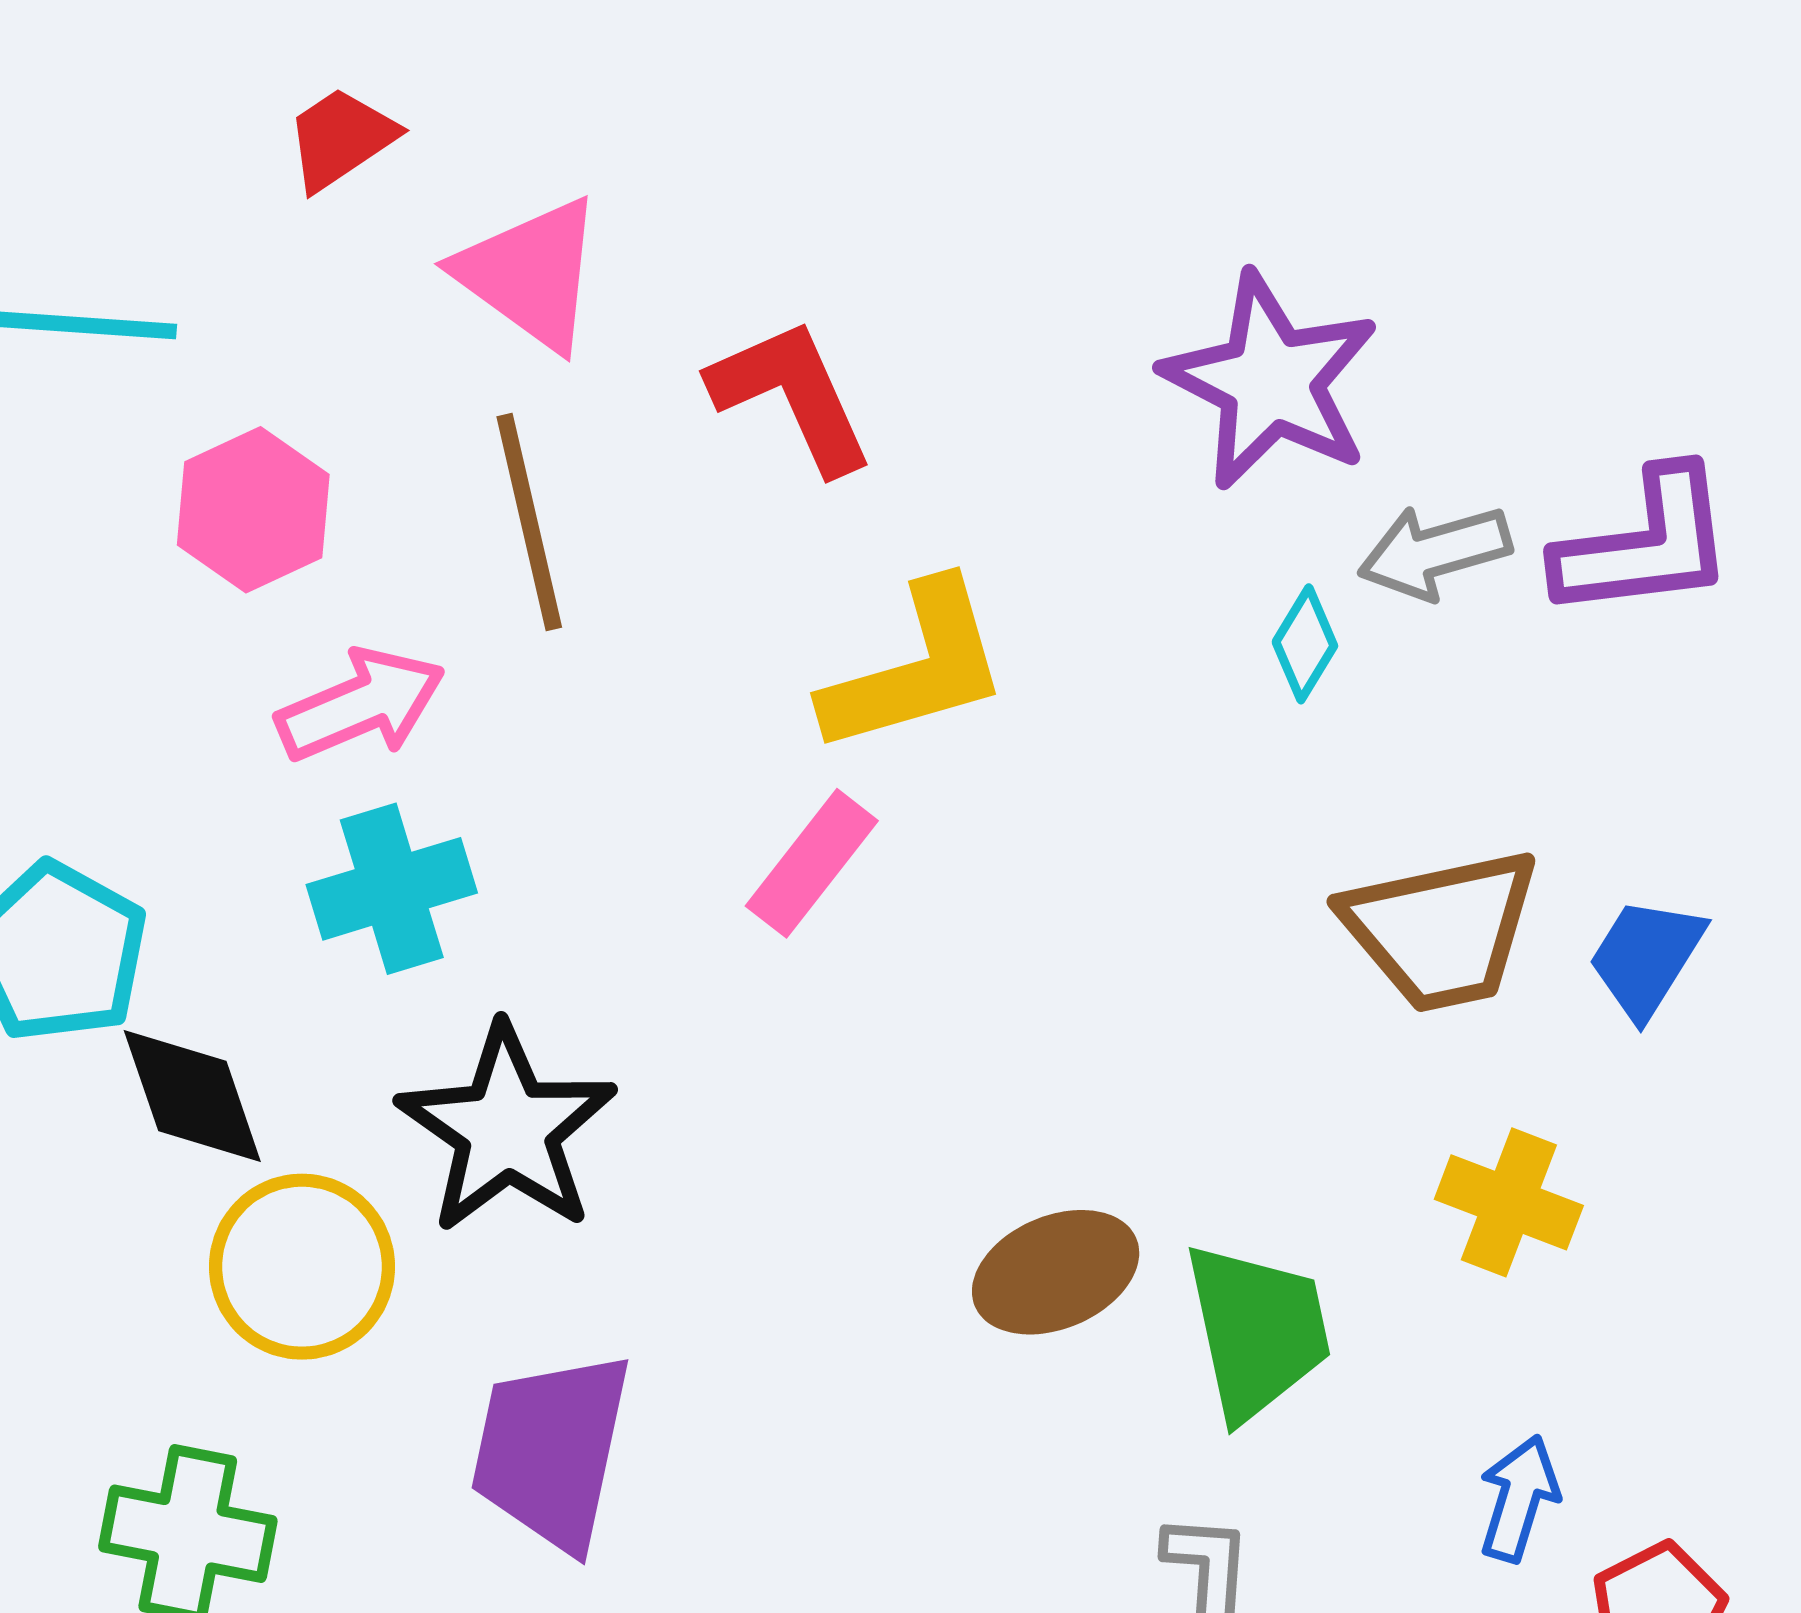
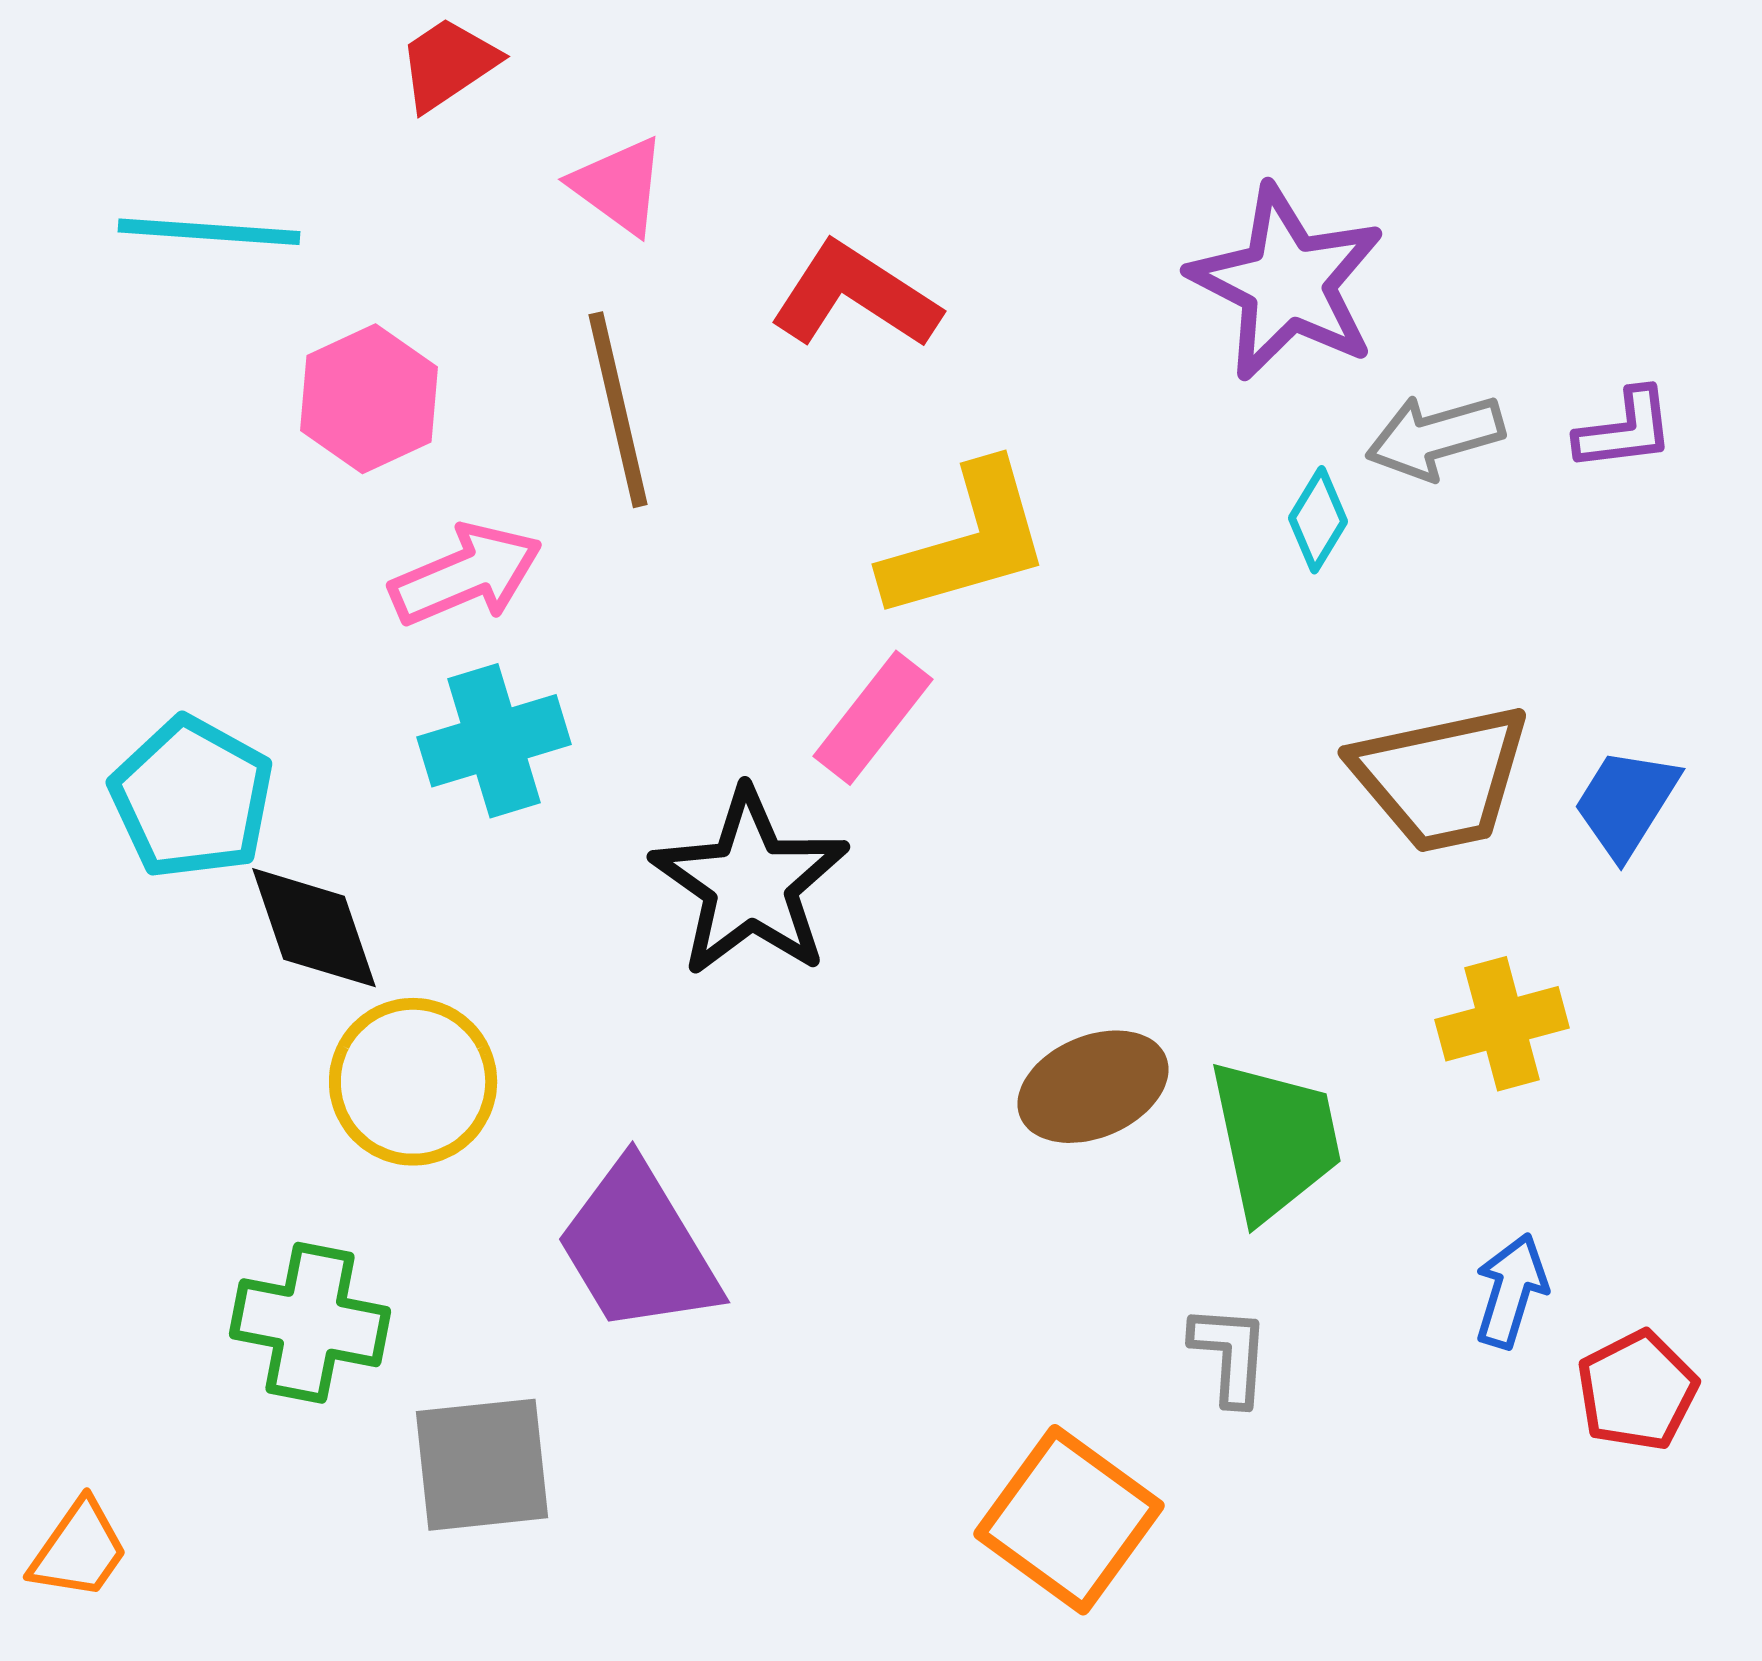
pink triangle: (530, 274) -> (619, 186), size x0.7
red L-shape: (792, 396) -> (855, 296), turned -33
purple L-shape: (1645, 544) -> (1625, 430), size x0.6
black star: (507, 1129) -> (750, 883), moved
yellow cross: (1509, 1202) -> (1502, 1024), turned -36
purple trapezoid: (551, 1451) -> (638, 1248), turned -43

